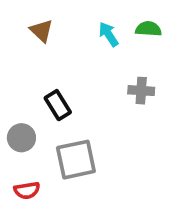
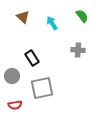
green semicircle: (148, 29) -> (82, 16), turned 48
cyan arrow: (109, 34) -> (52, 23), moved

